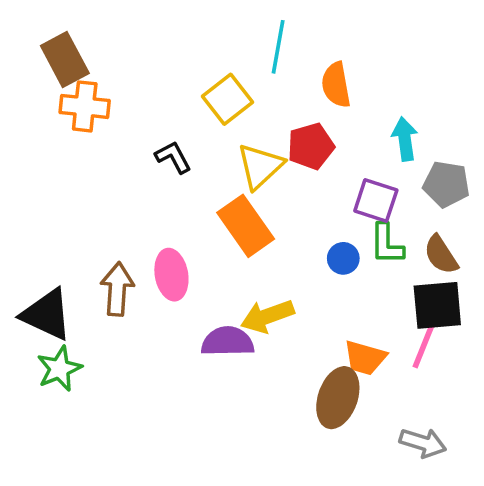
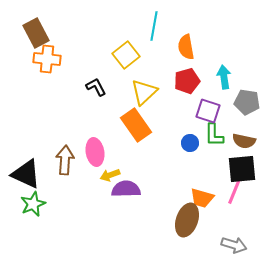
red pentagon: (311, 146) -> (187, 81), moved
brown semicircle: (441, 255) -> (244, 141), turned -45
yellow arrow: (267, 316) -> (110, 175), moved, size x0.7

